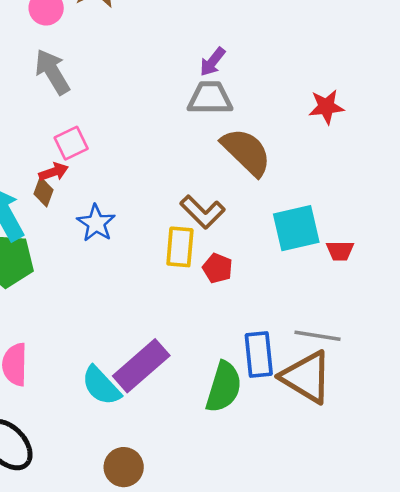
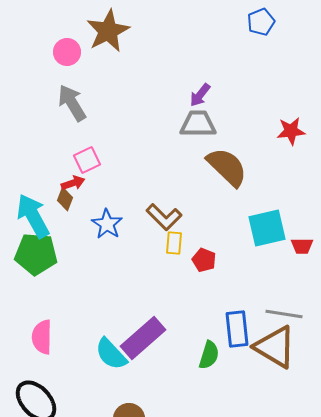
brown L-shape: (202, 212) -> (164, 217), moved
yellow rectangle: (180, 247) -> (174, 243), size x0.7
green semicircle: (224, 387) -> (209, 355), size x0.7

